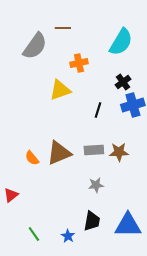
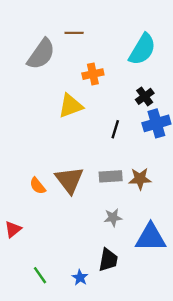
brown triangle: (59, 153) -> (69, 180), turned -44
blue triangle: (128, 225) -> (151, 238), moved

